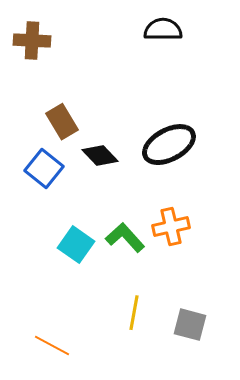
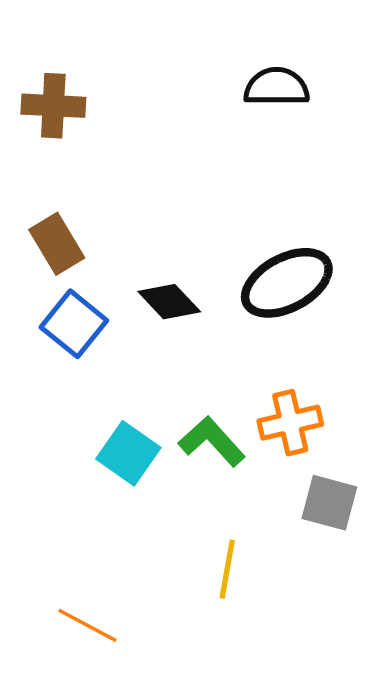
brown rectangle: (62, 122) -> (57, 244), moved
gray square: (190, 325) -> (329, 503), moved

